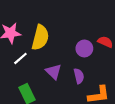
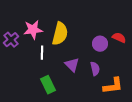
white line: (20, 58) -> (42, 53), turned -48

